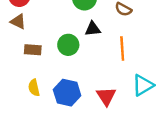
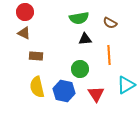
green circle: (68, 45) -> (80, 69), moved
yellow semicircle: (34, 88) -> (37, 87), size x1.5

